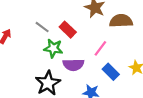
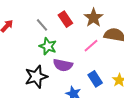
red rectangle: (68, 30) -> (65, 19), moved
pink line: (100, 48) -> (91, 46), moved

